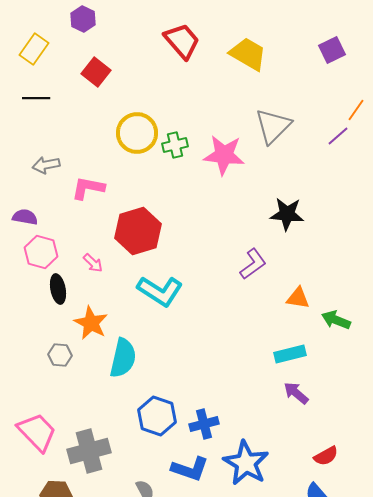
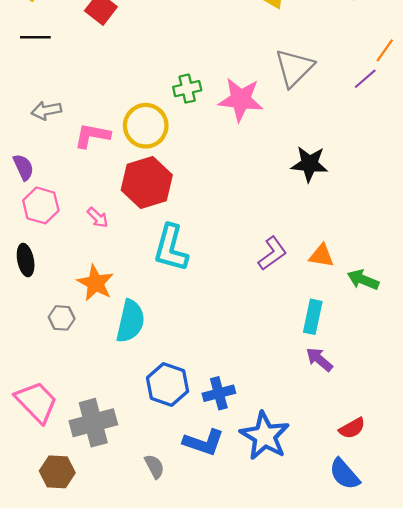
yellow circle: (137, 133) -> (146, 126), moved
purple semicircle: (25, 217) -> (23, 167), turned 55
purple L-shape: (253, 264) -> (272, 253), moved
black ellipse: (58, 289) -> (26, 260), moved
cyan L-shape: (160, 291) -> (171, 248), turned 72
cyan rectangle: (290, 354) -> (313, 317), turned -64

